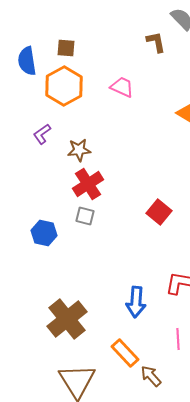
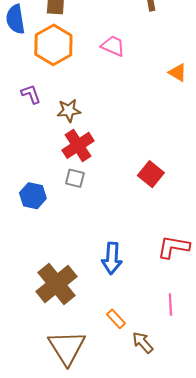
purple L-shape: (42, 134) -> (31, 94), turned 105
blue arrow: (136, 302) -> (112, 258), moved
orange rectangle: (125, 353) -> (116, 319), size x0.7

